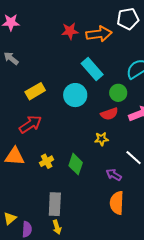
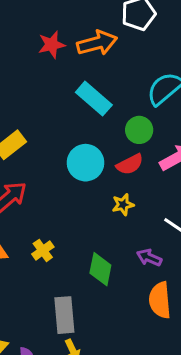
cyan circle: (75, 95) -> (86, 163), moved
green diamond: (76, 164) -> (100, 269), moved

